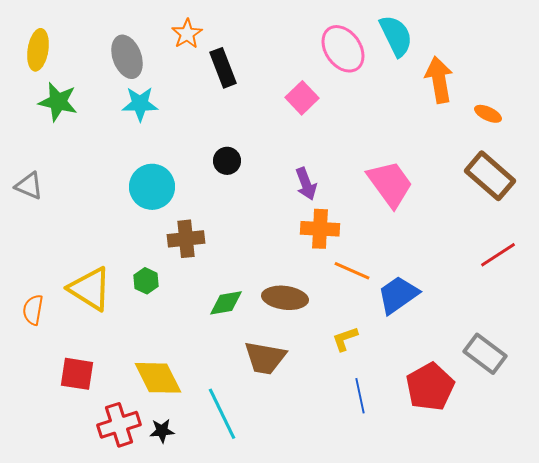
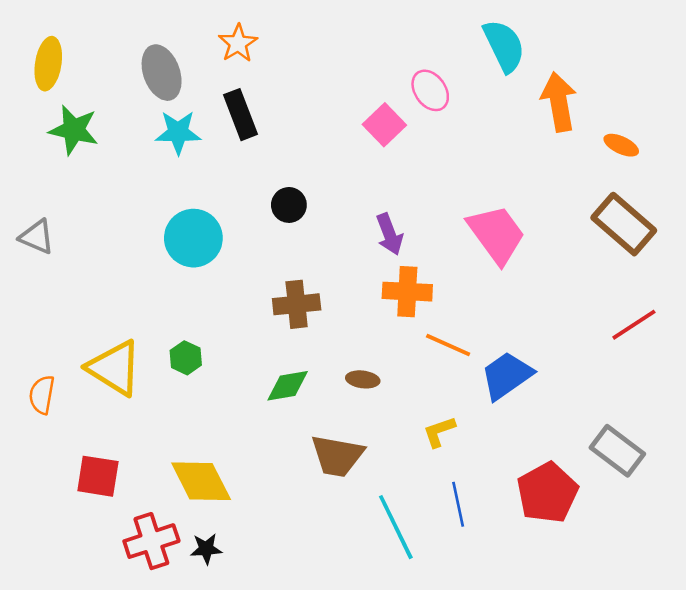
pink ellipse: (343, 49) -> (430, 90), moved, size x0.7
black rectangle: (223, 68) -> (241, 115), moved
brown cross: (186, 239) -> (297, 304), moved
brown ellipse: (285, 298) -> (363, 379), size x0.6
cyan line: (222, 414) -> (396, 527), moved

